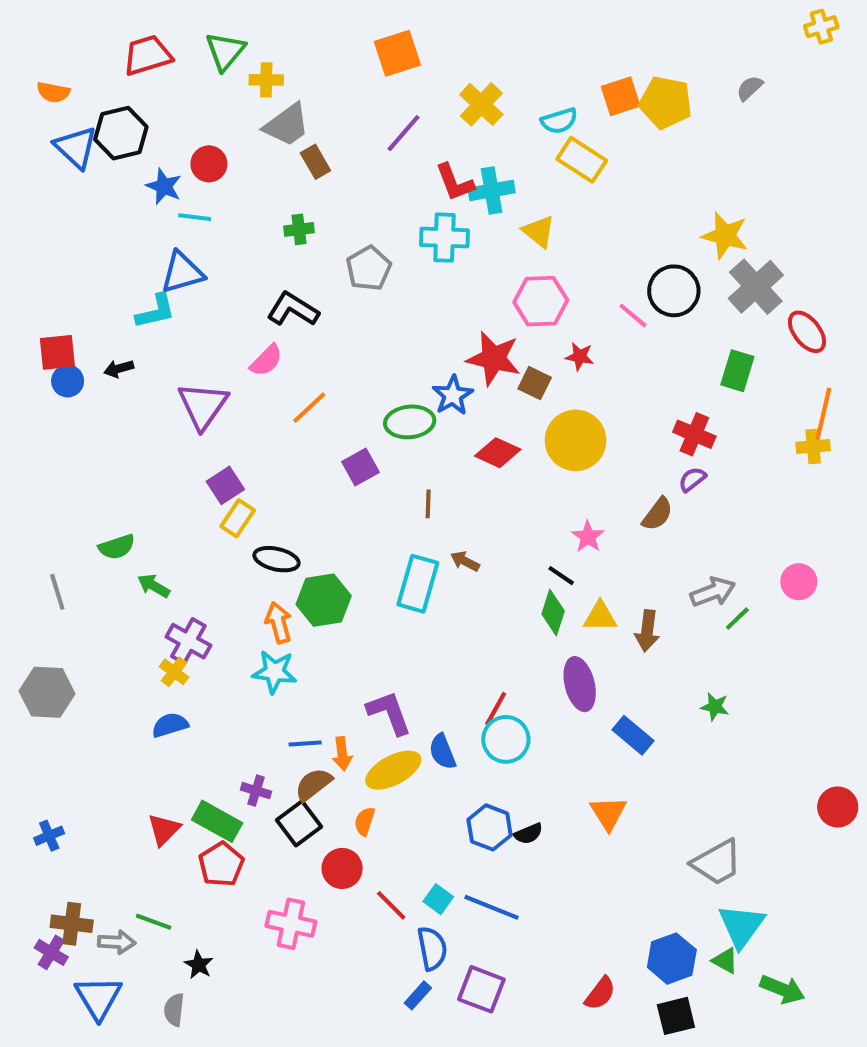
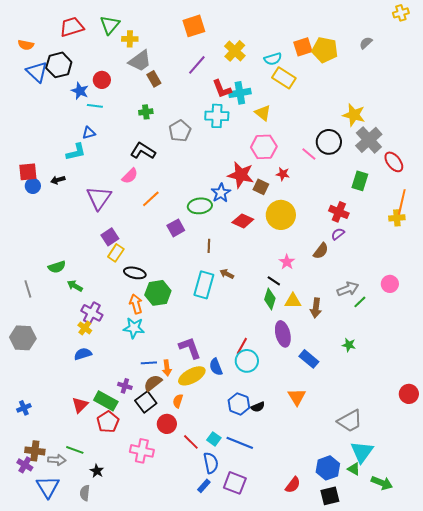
blue triangle: (182, 272) -> (89, 133), size x0.6

